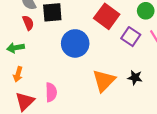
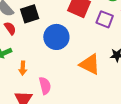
orange arrow: (18, 74) -> (23, 68), moved
orange triangle: (104, 81) -> (90, 64), turned -35

